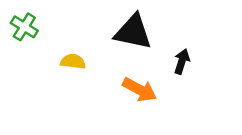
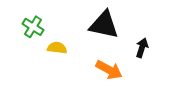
green cross: (24, 27) -> (33, 27), moved

